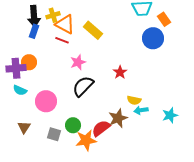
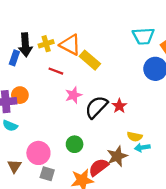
orange triangle: (65, 24) -> (70, 45), moved
blue rectangle: (34, 31) -> (14, 58), moved
black semicircle: (83, 86) -> (96, 107), moved
pink circle: (46, 101) -> (38, 153), moved
green circle: (73, 125) -> (75, 144), moved

